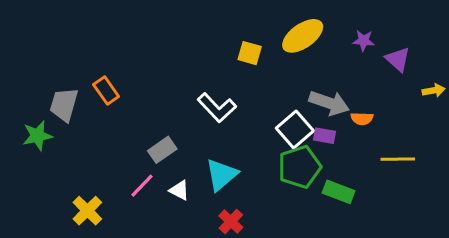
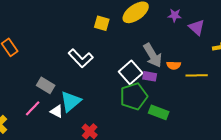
gray arrow: (329, 103) -> (153, 55), turned 40
gray rectangle: (162, 150) -> (46, 85), turned 66
yellow line: (398, 159) -> (197, 75), moved
cyan triangle: (222, 175) -> (71, 101), moved

